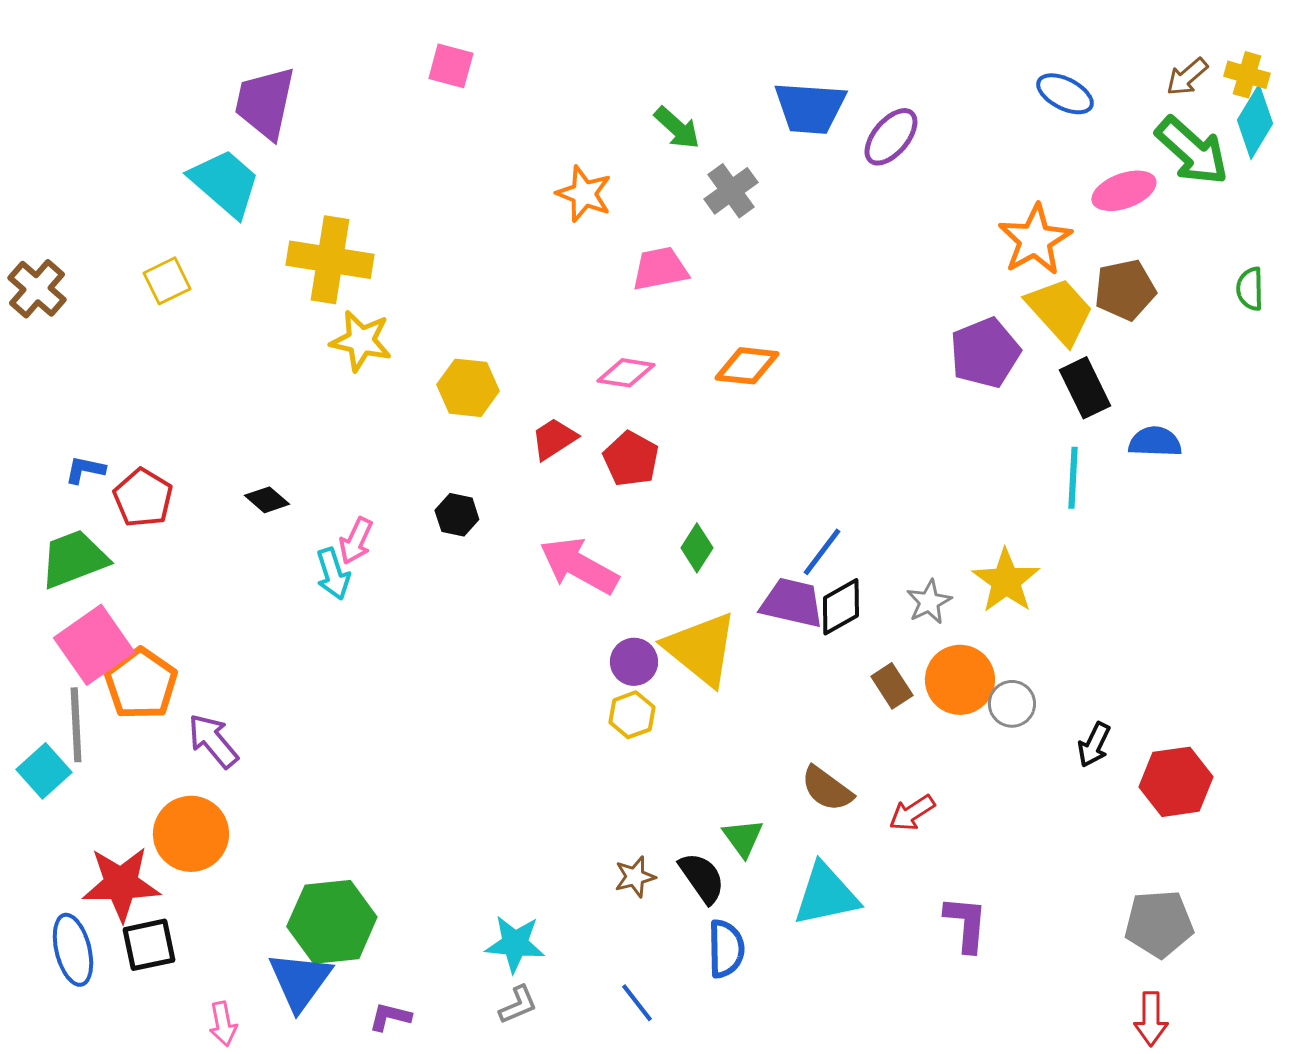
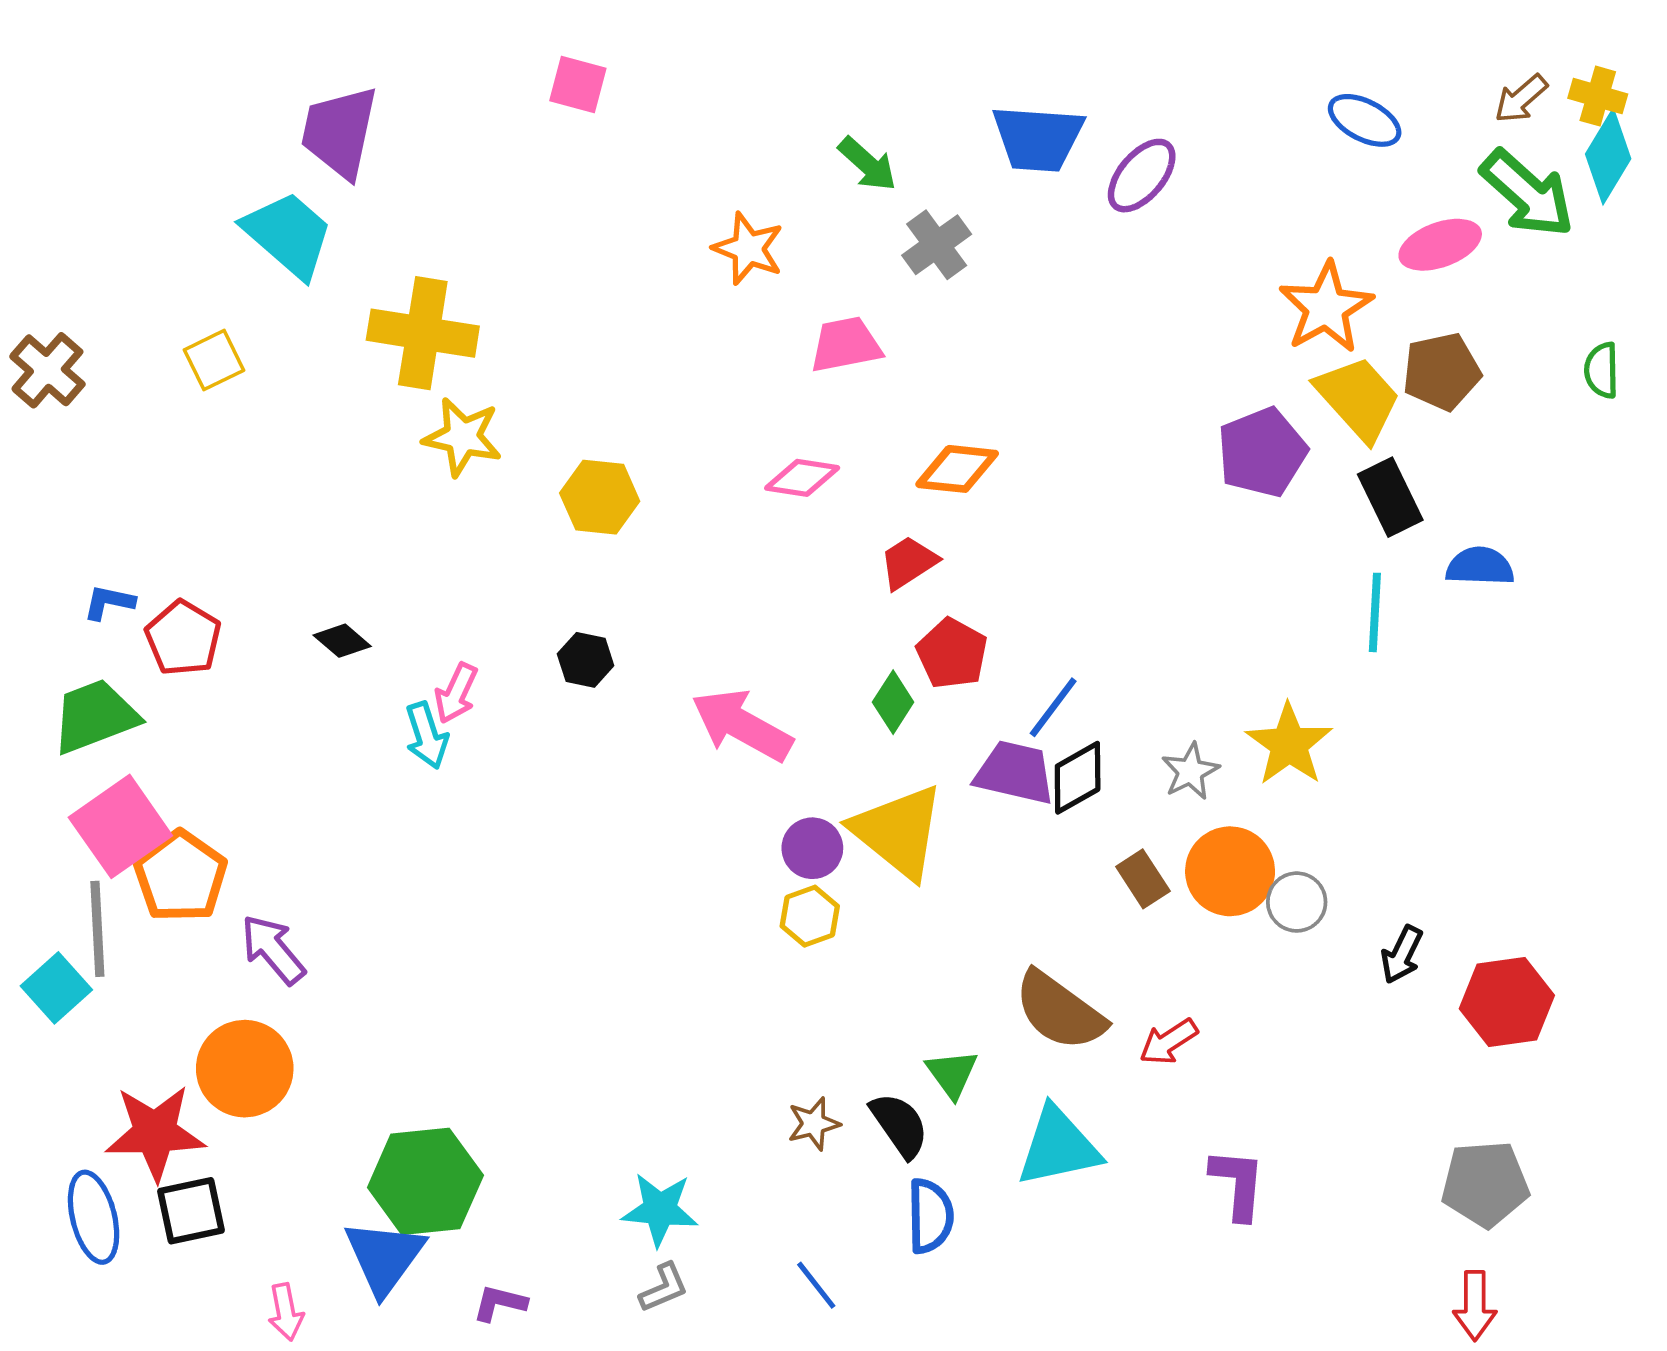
red trapezoid: (554, 439) -> (908, 562), moved
red pentagon: (631, 459) -> (952, 653), moved
brown semicircle: (827, 789) -> (1060, 1011), size x1.4

